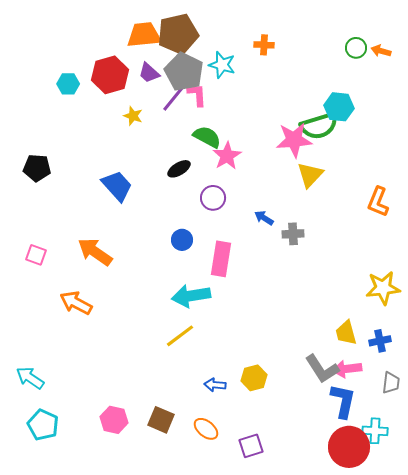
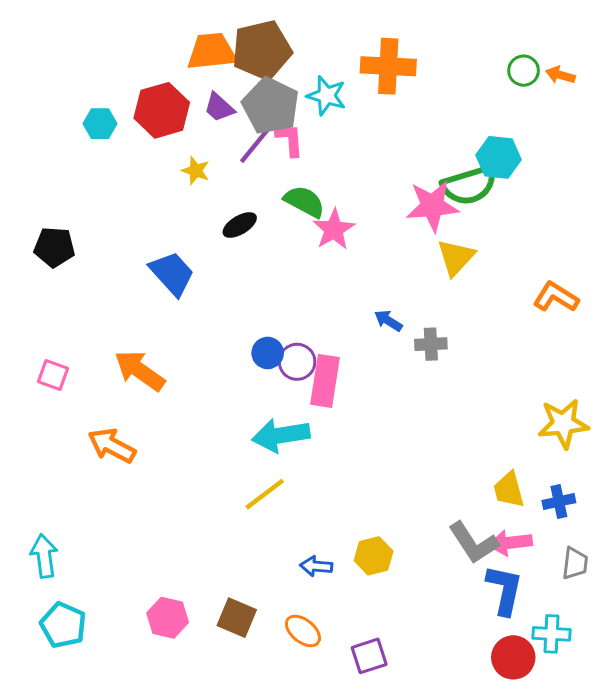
orange cross: (264, 45) -> (388, 66), size x1.8
black ellipse: (179, 169) -> (240, 225), moved
purple circle: (213, 198) -> (297, 362), moved
orange L-shape: (378, 202) -> (556, 297), turned 100
cyan arrow: (30, 378) -> (44, 556), turned 48
red circle: (349, 447) -> (513, 657), size x0.7

